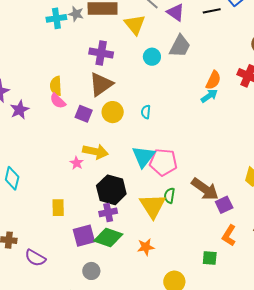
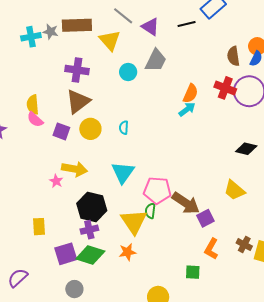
pink pentagon: (163, 162) -> (157, 190), moved
orange star: (146, 247) -> (127, 252), moved
purple semicircle: (35, 258) -> (18, 278), turned 110

